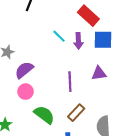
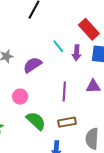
purple semicircle: (24, 70) -> (32, 65), moved
brown rectangle: (76, 113) -> (67, 122), turned 30

